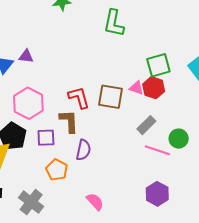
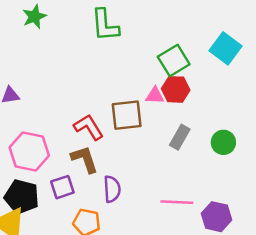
pink line: (157, 150) -> (177, 202), moved

